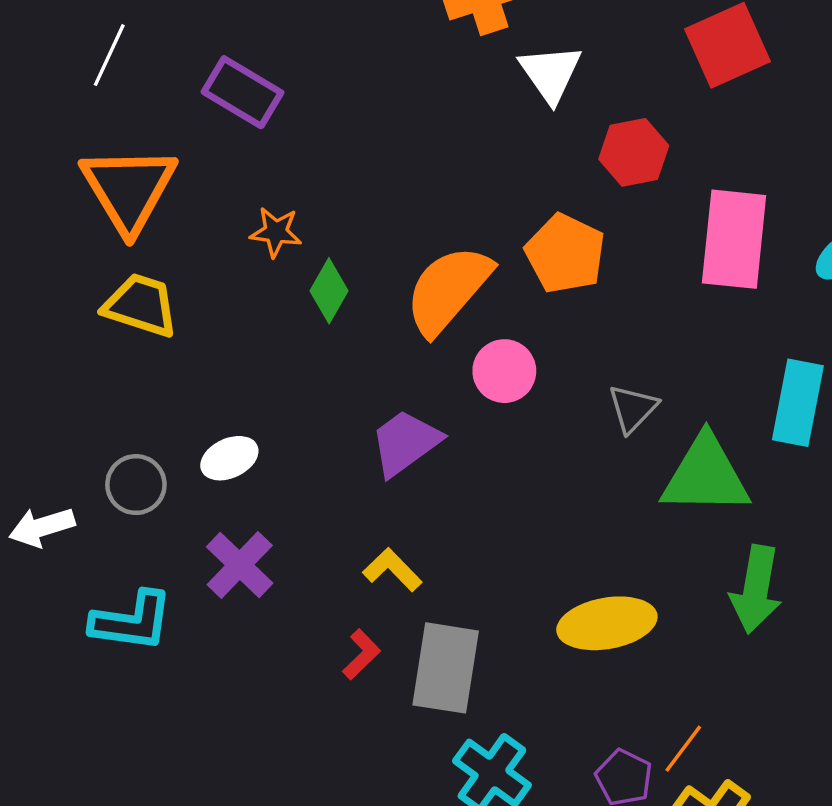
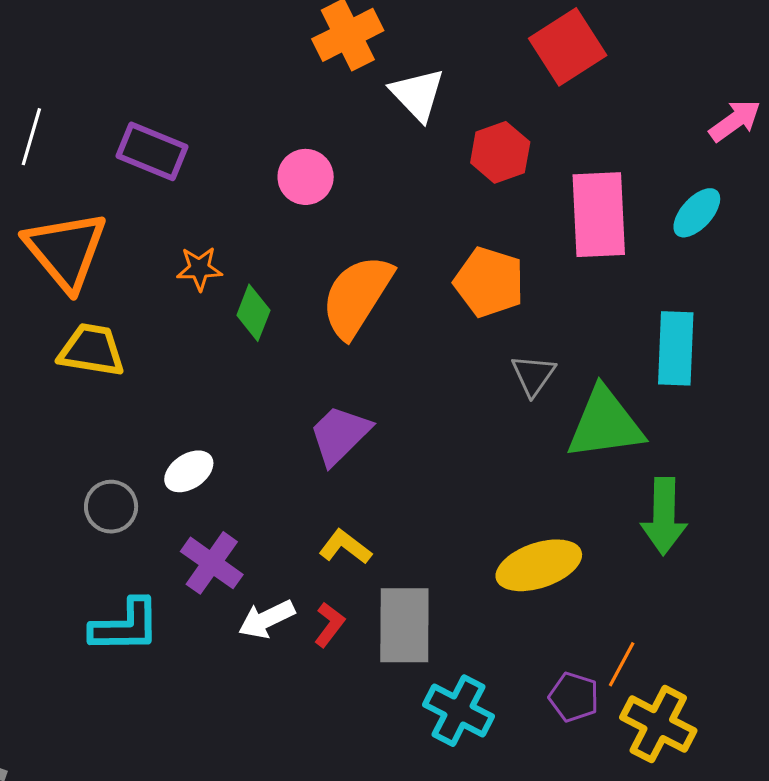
orange pentagon: (565, 254) -> (489, 282), moved
pink circle: (504, 371) -> (306, 177), moved
white arrow: (42, 527) -> (267, 619), moved

